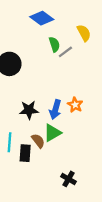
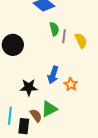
yellow semicircle: (84, 33) -> (81, 41), moved
gray line: (65, 52) -> (64, 36), turned -48
blue arrow: (55, 110) -> (53, 75), moved

